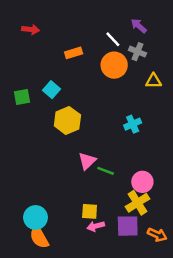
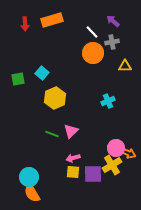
red arrow: (31, 29) -> (25, 24), turned 80
gray cross: (138, 52) -> (112, 42), turned -32
orange rectangle: (74, 53) -> (52, 20), moved, size x1.5
green line: (106, 171) -> (52, 134), moved
pink arrow: (96, 226) -> (73, 158), moved
purple square: (128, 226) -> (93, 174), moved
orange arrow: (157, 235) -> (128, 153), moved

